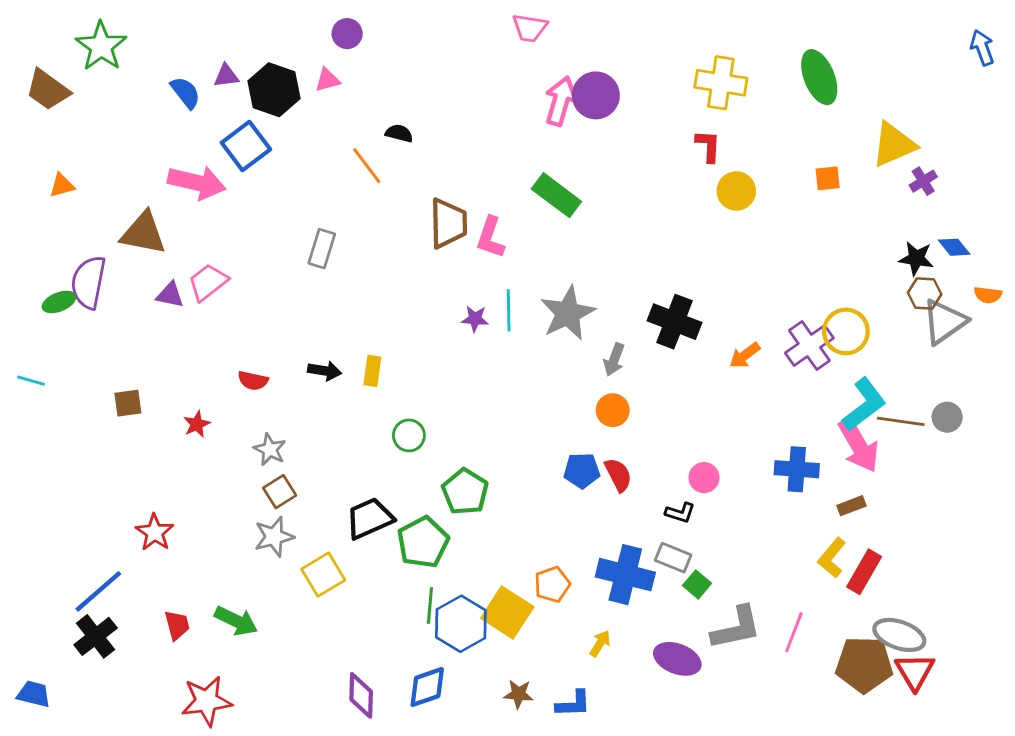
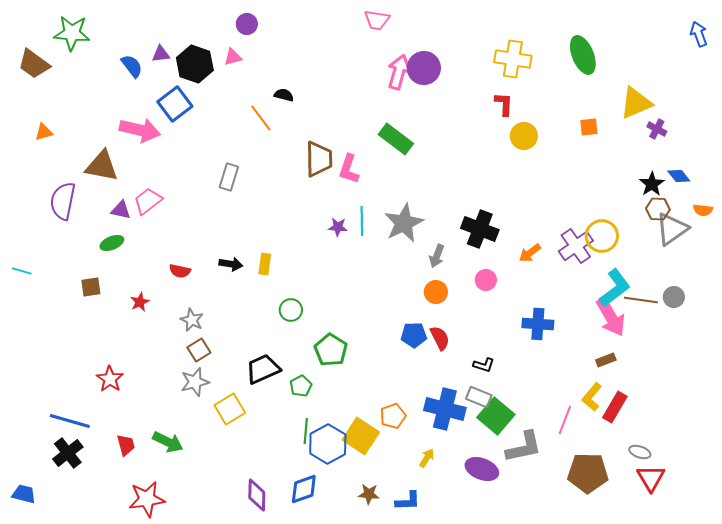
green star: (101, 46) -> (72, 33), turned -30
purple cross: (923, 181) -> (657, 129), turned -30
black star: (916, 258) -> (652, 184), turned 30
green ellipse: (59, 302) -> (112, 243), moved
blue cross: (797, 469) -> (538, 324), moved
pink circle: (704, 478) -> (486, 280), moved
green pentagon: (423, 542) -> (301, 386), size x0.6
green square: (697, 584) -> (496, 416), size x1.8
blue line: (98, 591) -> (70, 421), turned 57
pink line: (794, 632) -> (565, 420), moved
gray ellipse: (899, 635) -> (640, 452), size x0.6
brown pentagon: (864, 664) -> (588, 473), moved

